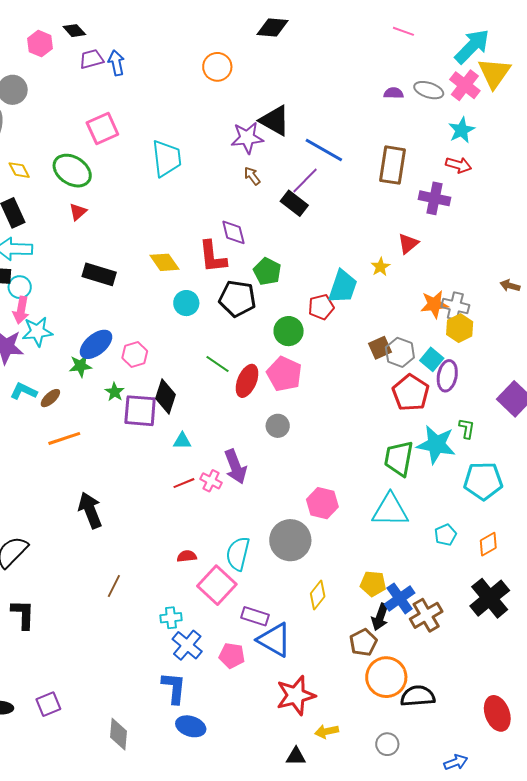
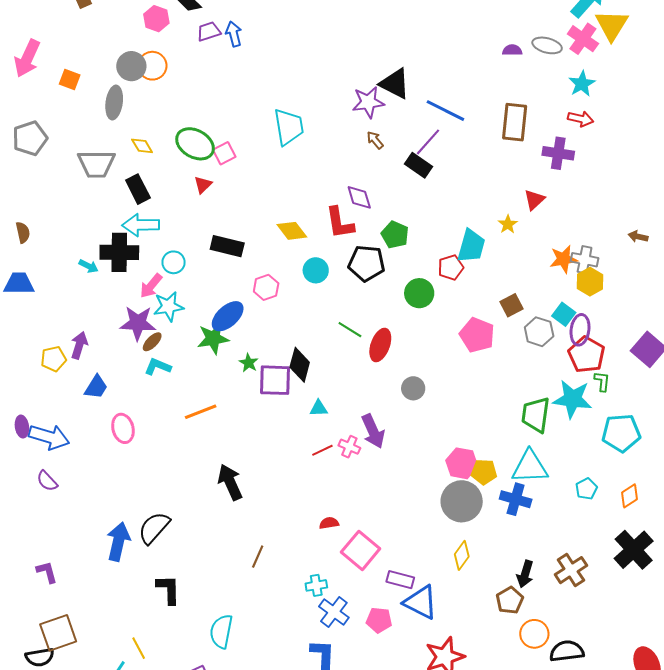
orange circle: (217, 67) -> (152, 66), moved
pink square: (102, 128) -> (224, 153), moved, size x0.7
cyan circle: (20, 287) -> (174, 262), moved
pink arrow: (21, 310) -> (151, 286), turned 32
gray hexagon: (400, 352) -> (539, 332), moved
pink hexagon: (135, 355) -> (266, 287), moved
green star: (80, 366) -> (213, 339), size x1.4
pink pentagon: (284, 374) -> (477, 335), moved
red pentagon: (411, 393) -> (587, 355), moved
brown ellipse: (50, 398) -> (152, 342), moved
gray circle: (290, 540) -> (462, 501), moved
cyan semicircle: (238, 554) -> (221, 631), moved
yellow pentagon: (373, 584) -> (484, 472), moved
blue cross: (400, 598) -> (516, 499), moved, turned -36
orange circle: (386, 677) -> (534, 634), size x0.7

